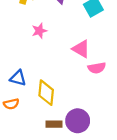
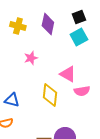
yellow diamond: (46, 93) -> (50, 95), moved

